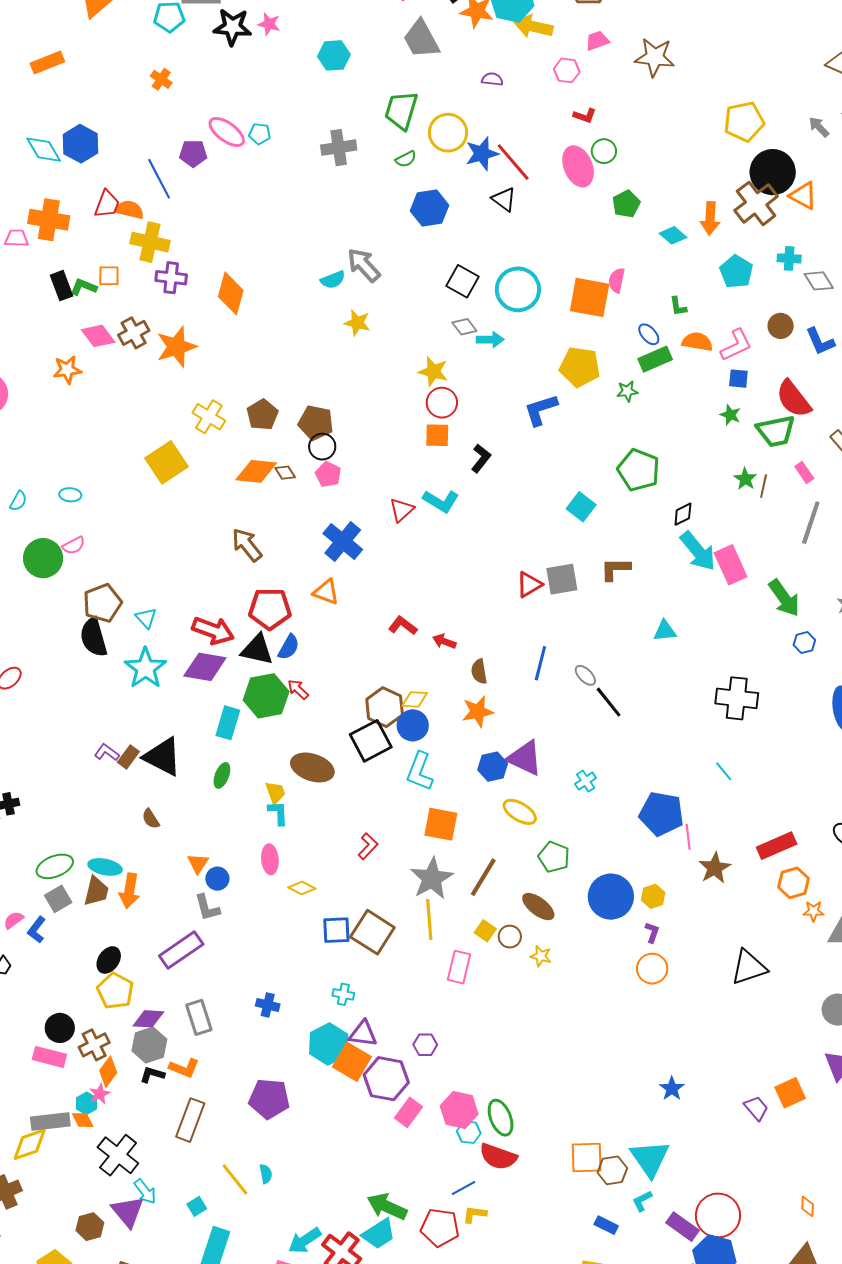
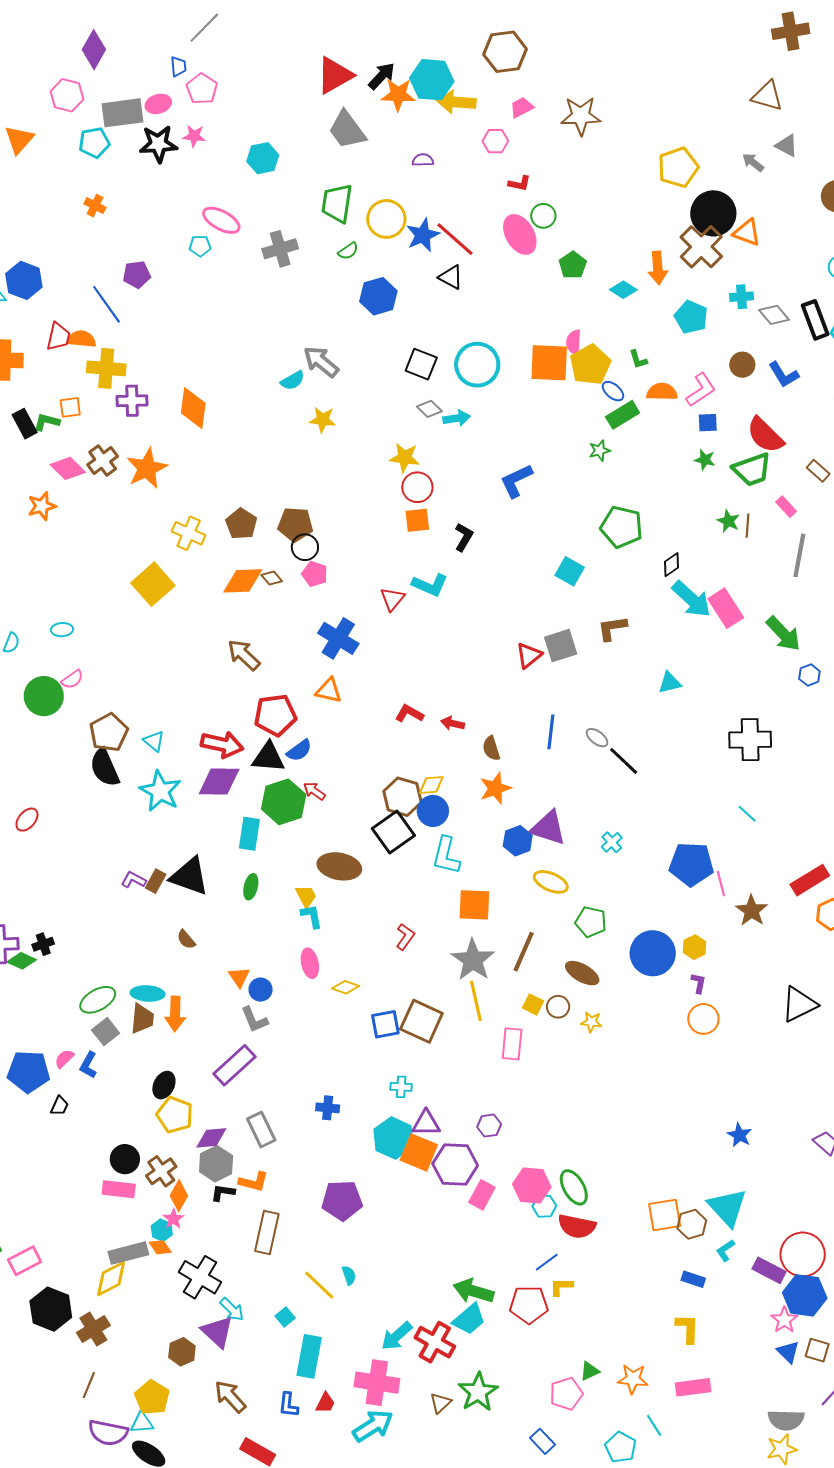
pink ellipse: (227, 132) -> (221, 220), moved
yellow pentagon: (580, 367) -> (590, 365), moved, turned -30
blue semicircle: (289, 647) -> (299, 750), turned 32

